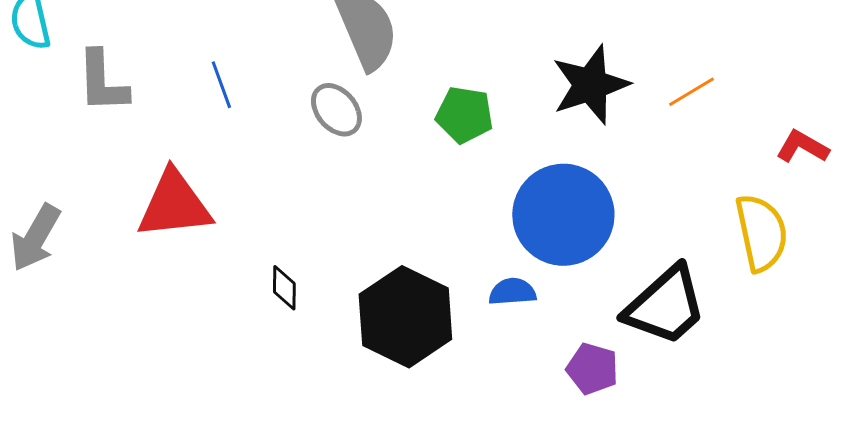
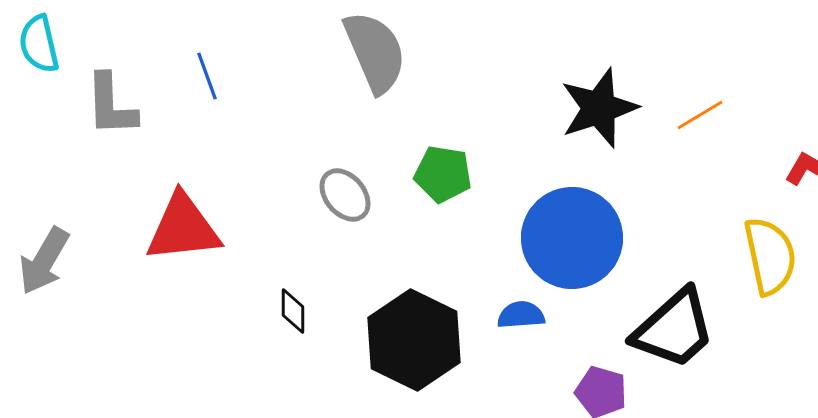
blue line: (221, 85) -> (207, 76), moved
gray ellipse: (336, 110) -> (345, 195), moved
green pentagon: (464, 115) -> (443, 174), moved

